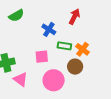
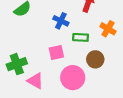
orange cross: (83, 49) -> (108, 29), moved

